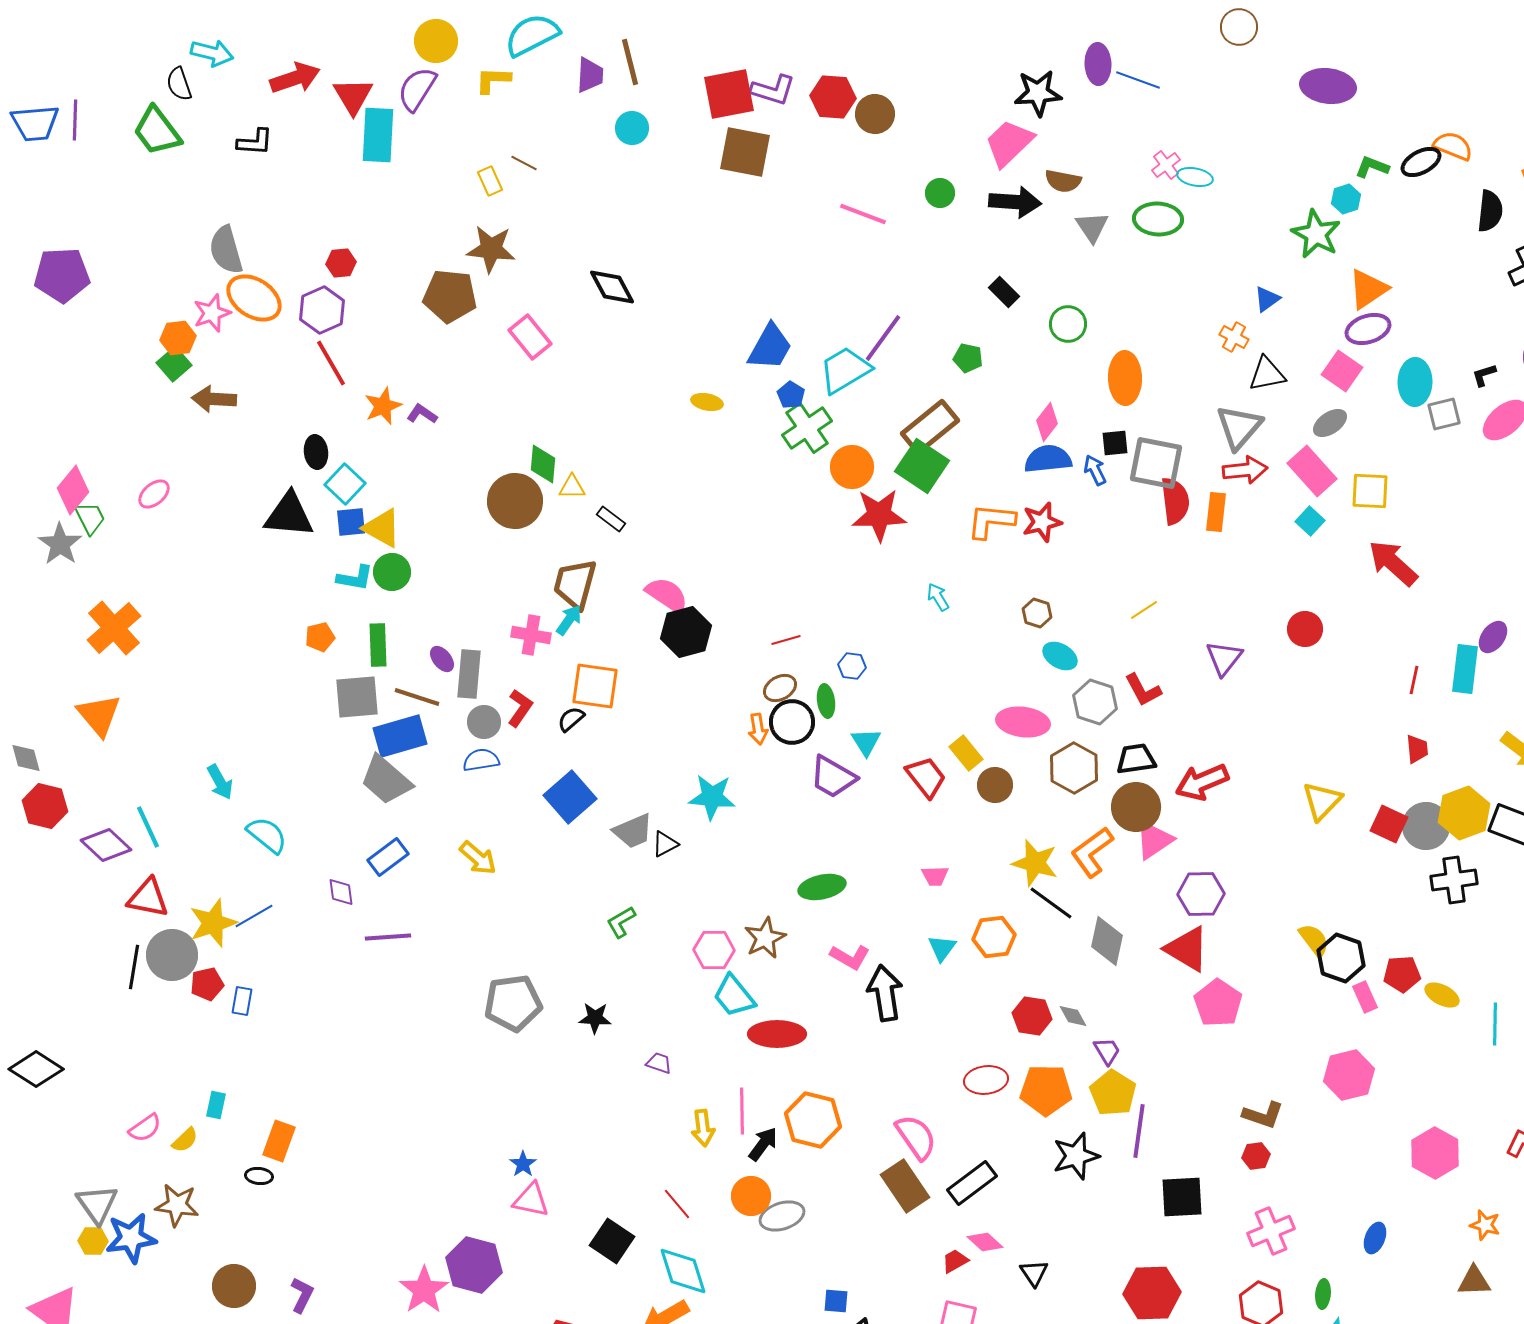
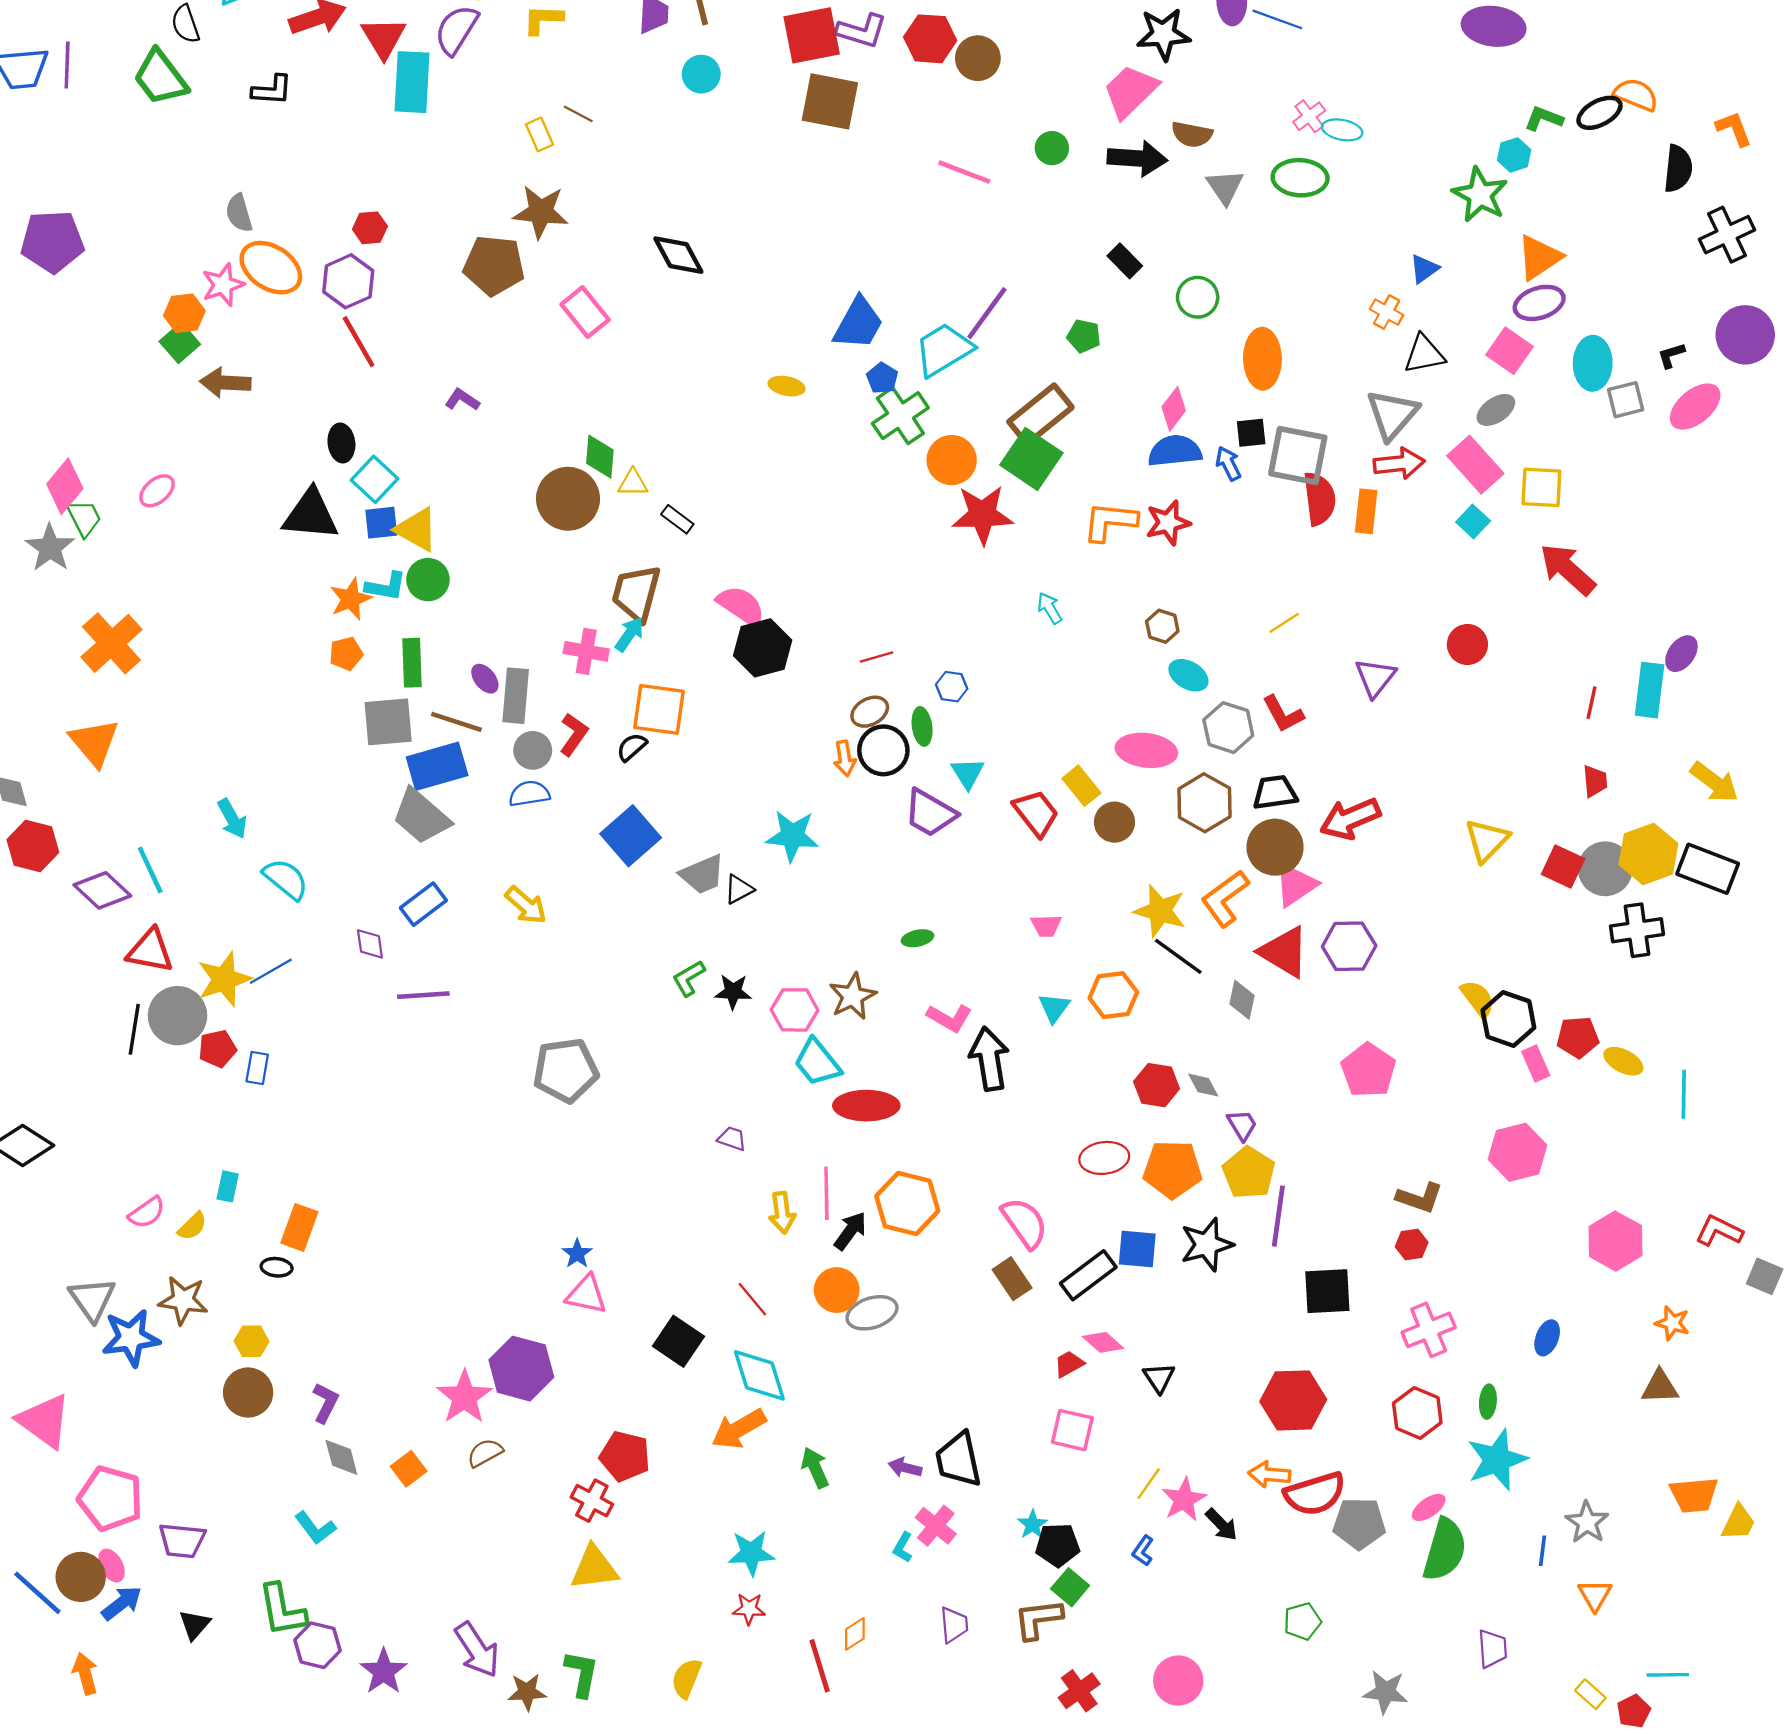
gray semicircle: (226, 250) -> (239, 213), size x0.7
orange star: (383, 406) -> (351, 599), moved
green ellipse: (822, 887) -> (918, 938), size x0.6
gray diamond: (1107, 941) -> (1242, 1000), size x0.7
red triangle: (1187, 949) -> (1284, 952), moved
black star: (595, 1018) -> (733, 992), moved
brown rectangle: (905, 1186) -> (1012, 1279), size x0.7
yellow hexagon: (93, 1241) -> (251, 1341), moved
blue square: (836, 1301) -> (1137, 1249), moved, size x1.4

